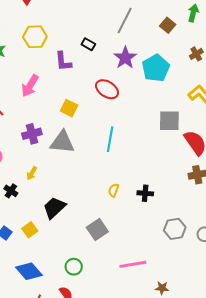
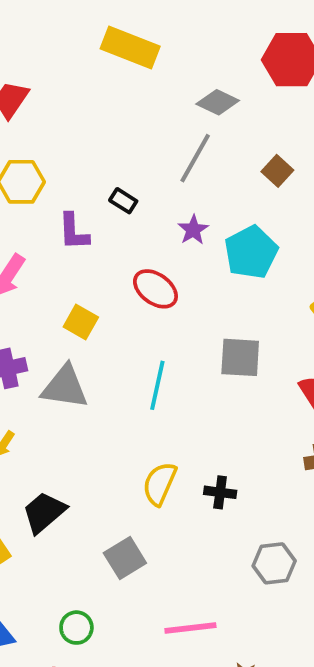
purple star: (125, 58) -> (193, 230), size x0.7
gray square: (169, 121) -> (240, 357), moved
yellow semicircle: (114, 190) -> (160, 484), size x1.6

